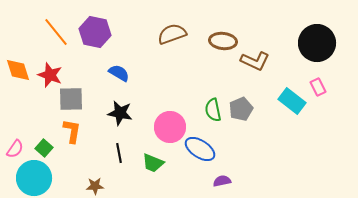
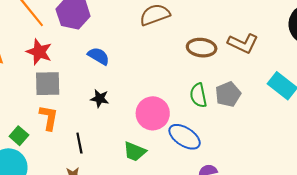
brown ellipse: (223, 41) -> (202, 48), moved
red star: (50, 75) -> (39, 52), moved
black star: (120, 113) -> (100, 99), size x0.7
black line: (119, 153) -> (79, 143), moved

